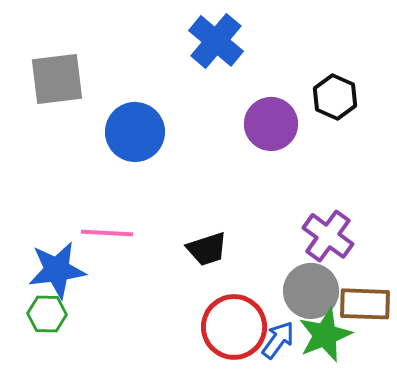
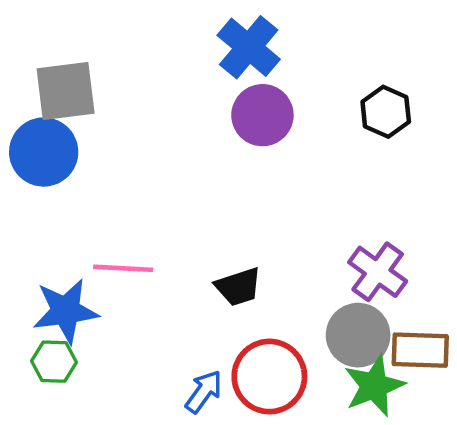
purple circle: (271, 124) -> (262, 115), moved
blue circle: (135, 132) -> (44, 152), moved
blue arrow: (278, 340) -> (204, 392), moved

